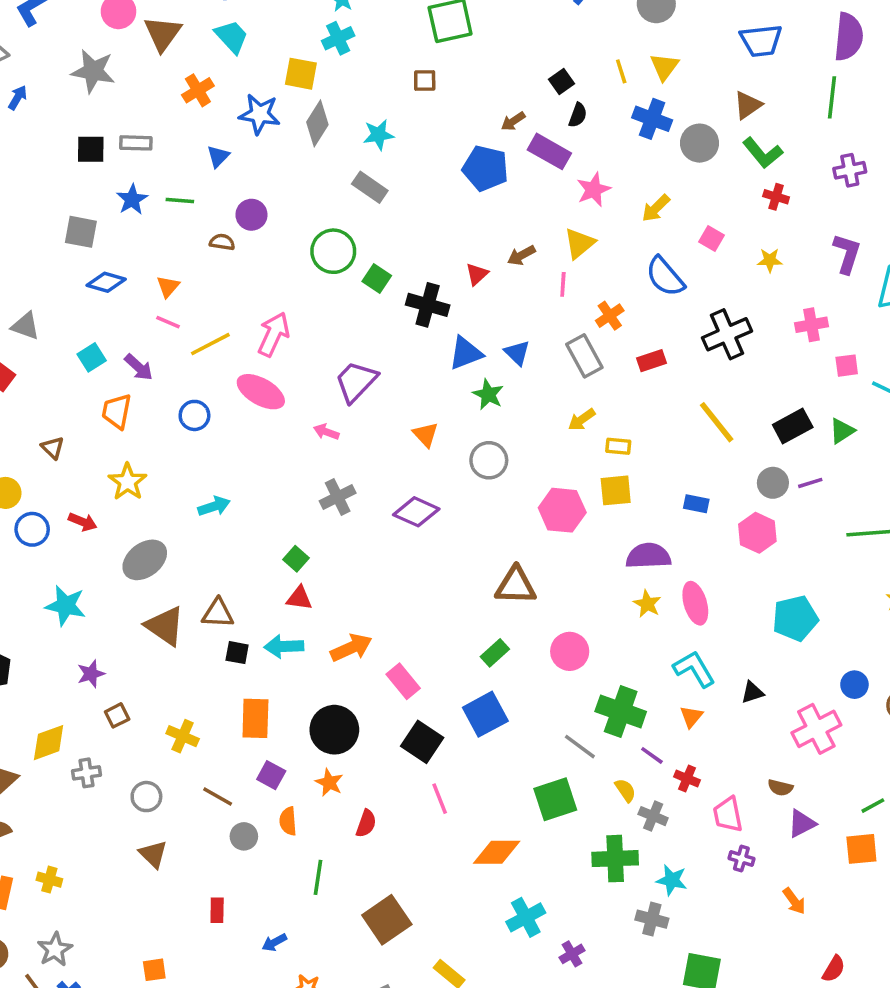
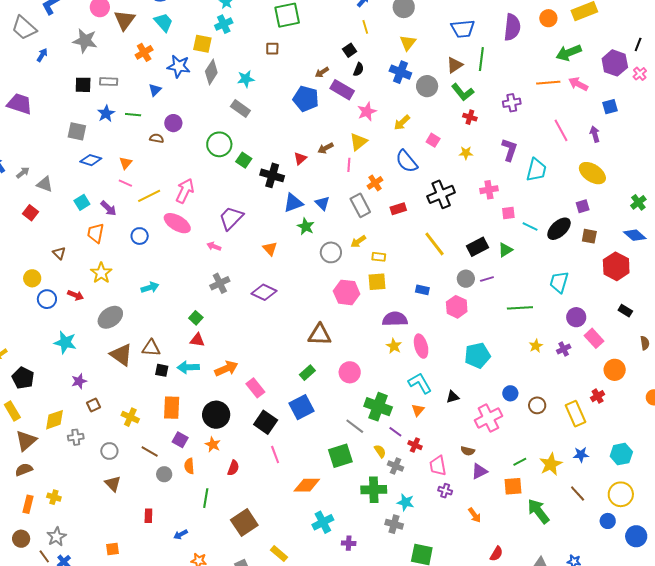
yellow line: (621, 71) -> (365, 27), moved
green line: (832, 97) -> (481, 59), moved
gray circle: (489, 460) -> (331, 252), moved
purple cross: (572, 954) -> (349, 543), turned 32

